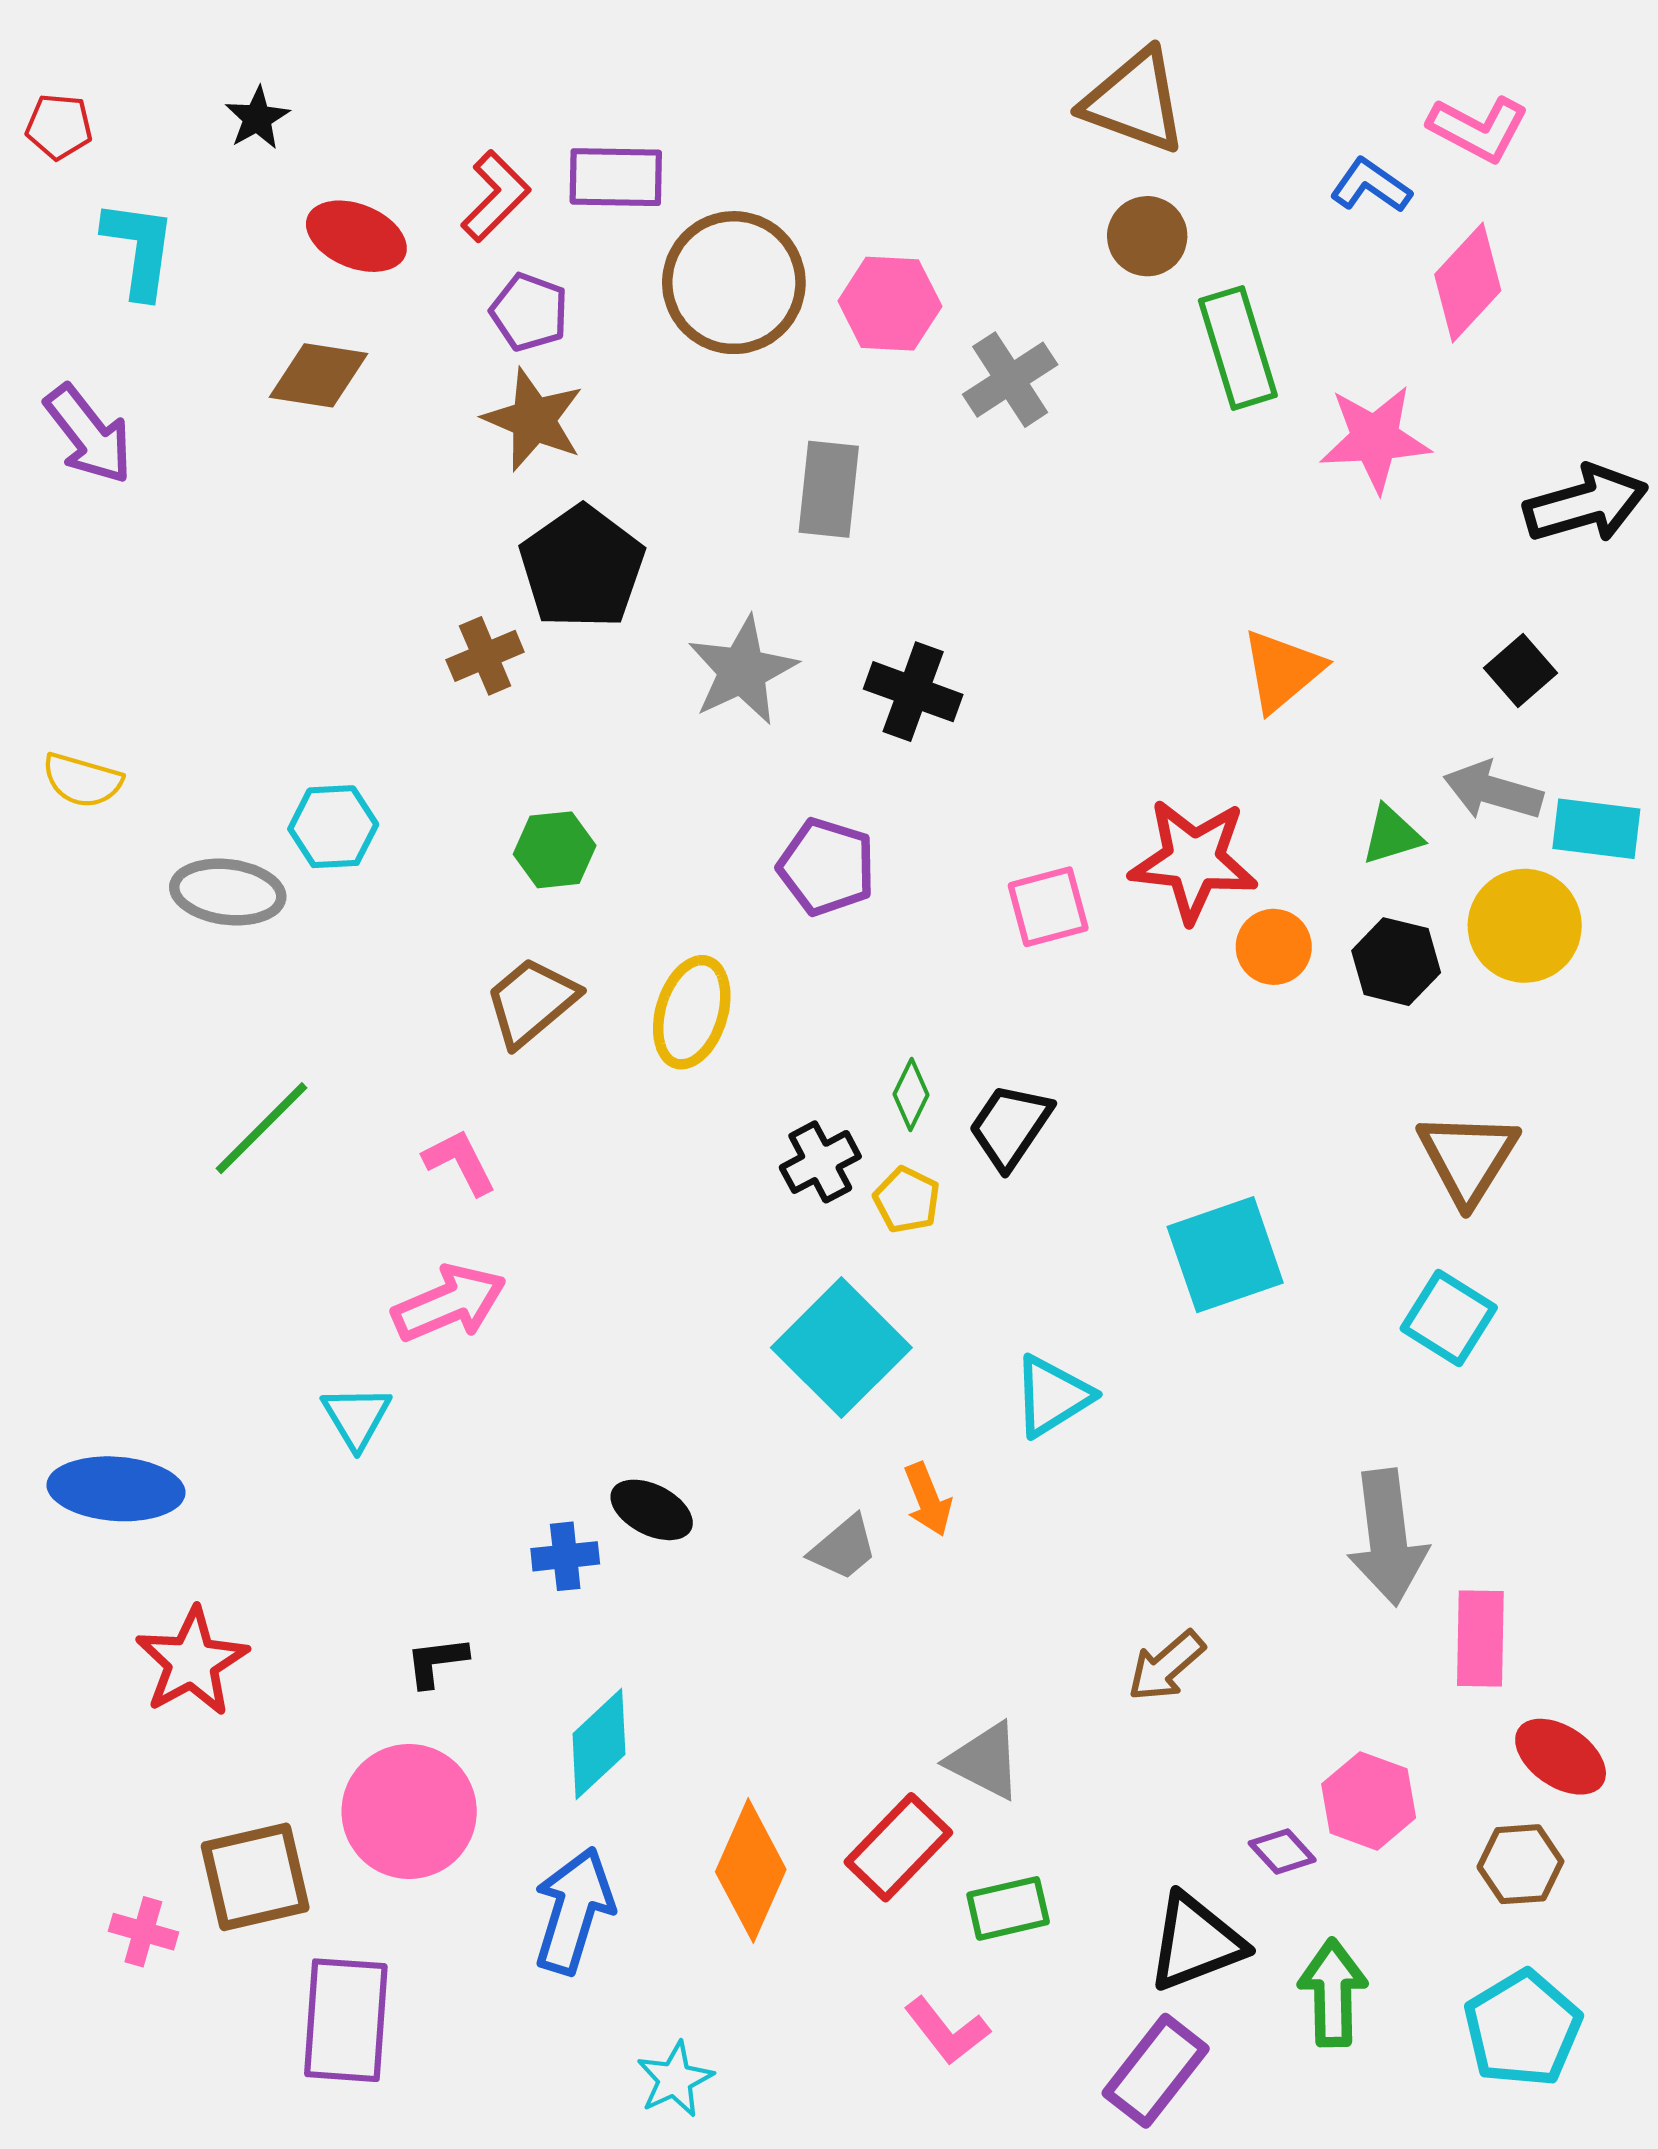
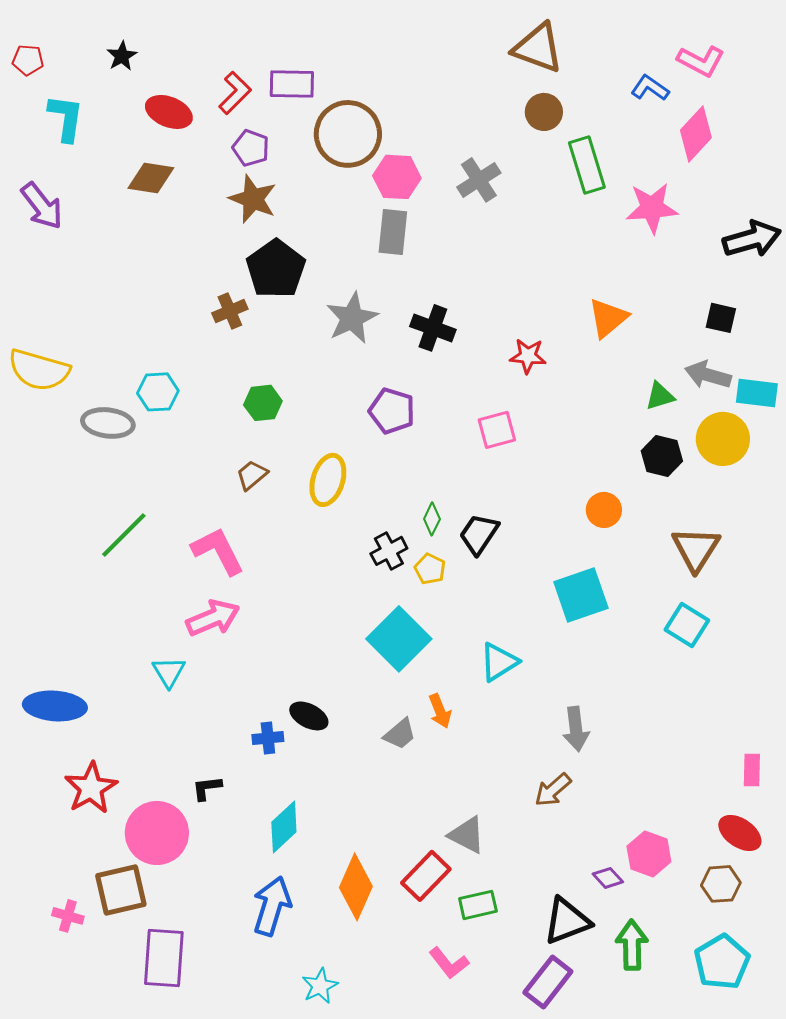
pink hexagon: (890, 304) -> (397, 177), moved
black square: (1520, 671) -> (721, 318), turned -36
yellow semicircle: (82, 780) -> (39, 370), size x1.6
red star: (1194, 860) -> (528, 356), moved, size x0.6
orange circle: (1274, 947) -> (604, 510), moved
brown trapezoid: (531, 1002) -> (252, 475), size x0.7
pink L-shape: (460, 1162) -> (218, 551), size x1.5
gray arrow: (1388, 1537) -> (576, 729), moved, size x0.7
pink rectangle: (1480, 1639) -> (752, 770), moved, size x0.7
pink circle: (409, 1811) -> (157, 833), moved

